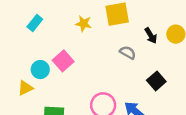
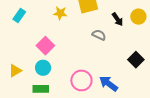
cyan circle: (40, 70) -> (43, 68), moved
black square: (156, 81) -> (136, 60), moved

